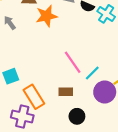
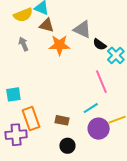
pink line: (73, 62) -> (101, 82), moved
purple cross: (22, 116) -> (16, 135), turned -30

